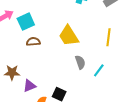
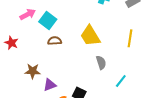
cyan square: (26, 22) -> (48, 21), turned -30
cyan line: (99, 70) -> (121, 81), moved

